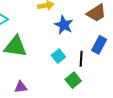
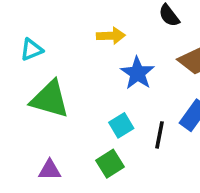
green square: (73, 80) -> (110, 164), moved

